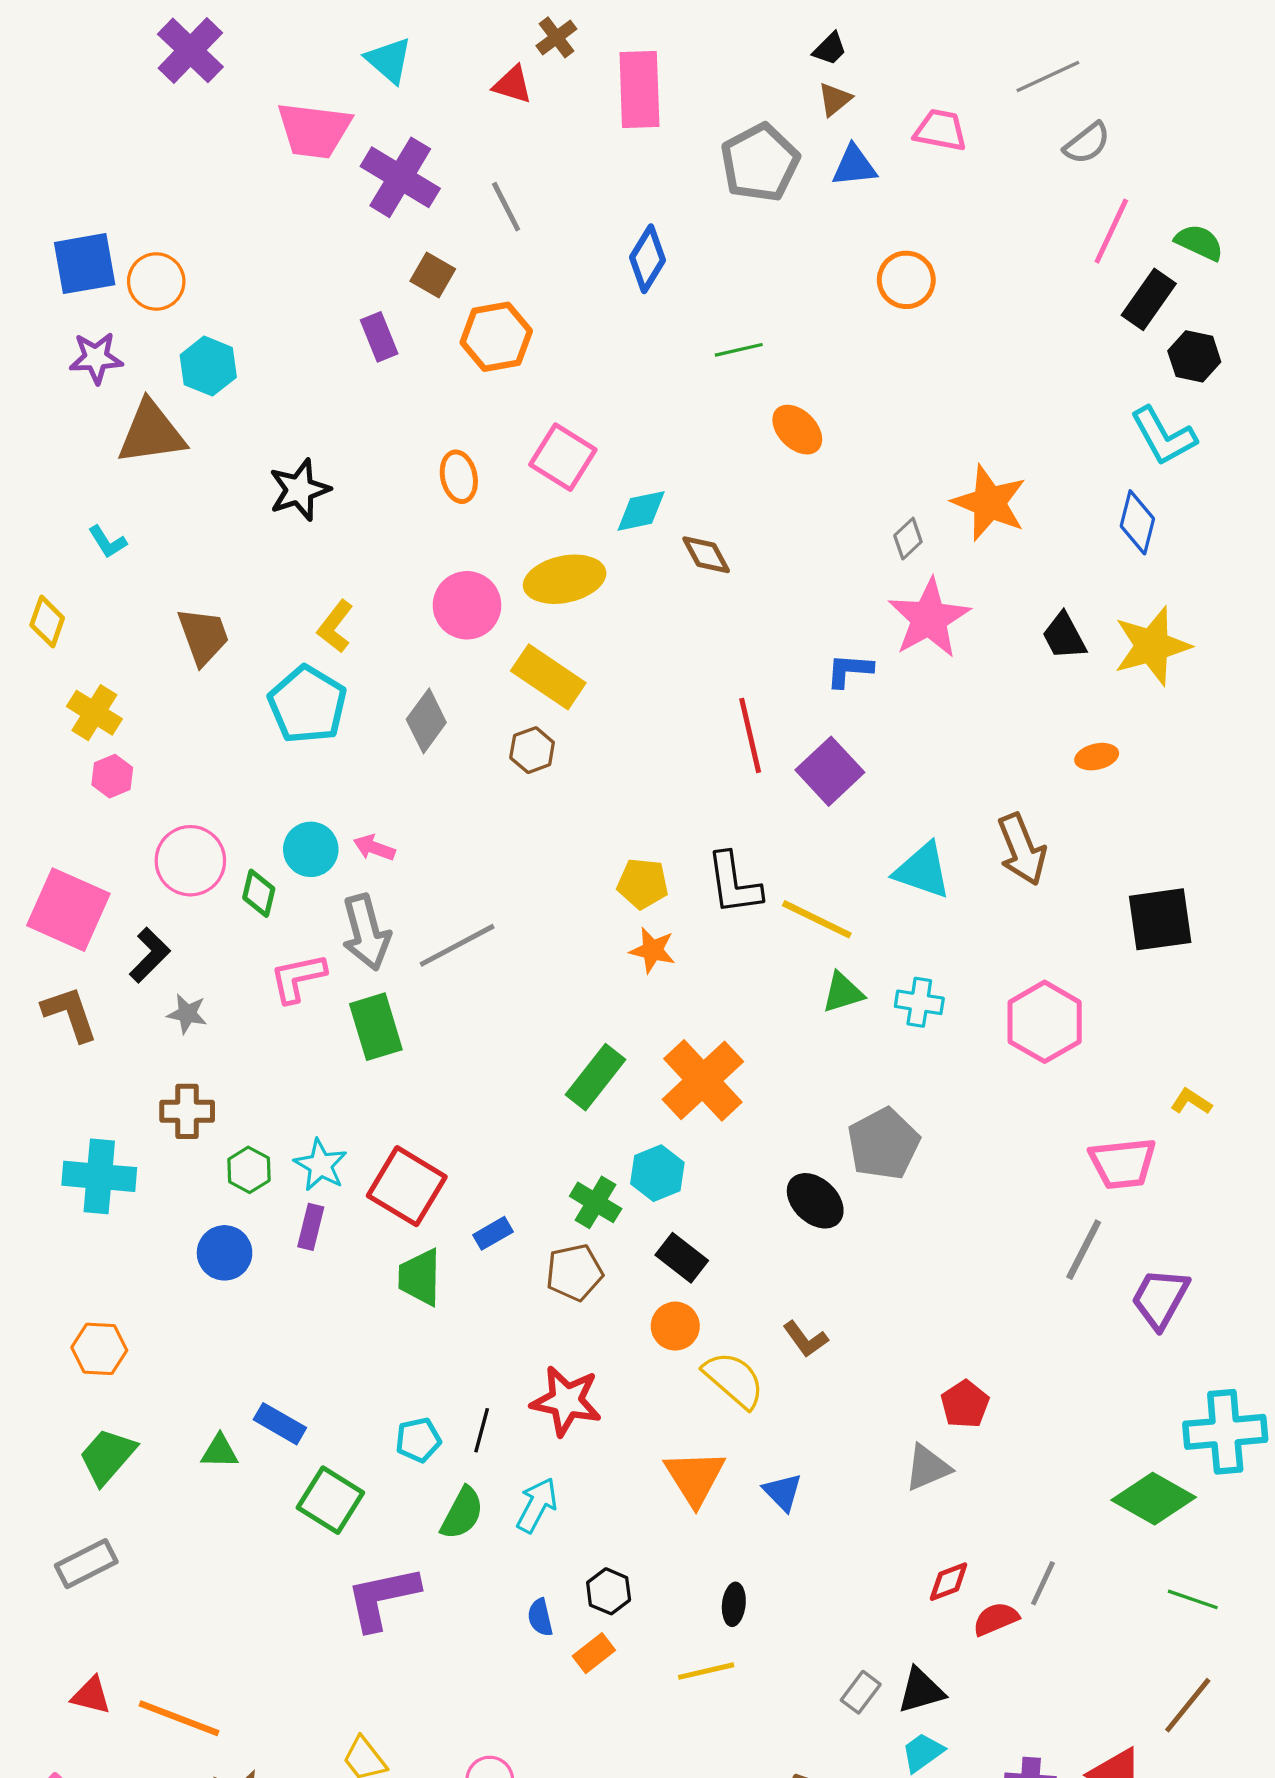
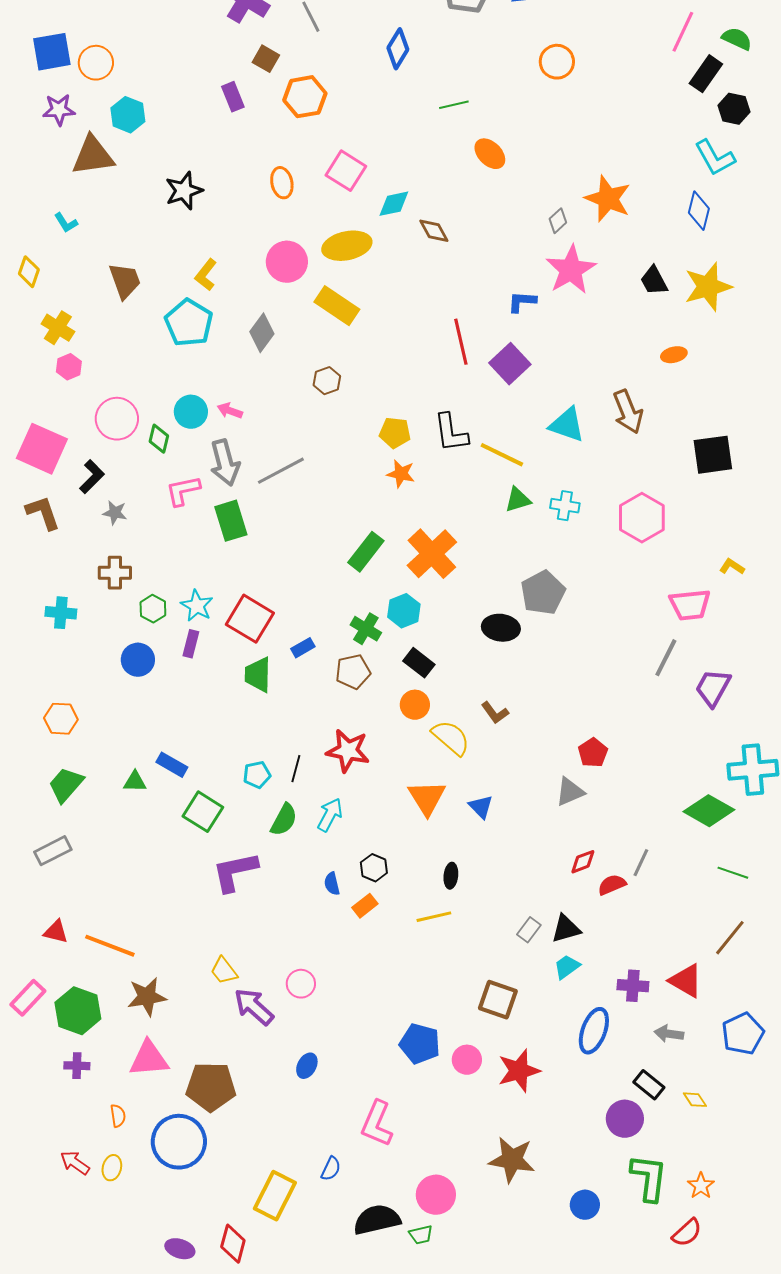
brown hexagon: (532, 750) -> (327, 381), moved
cyan cross: (99, 1176) -> (61, 613), size x0.7
black ellipse: (815, 1201) -> (501, 628), turned -36

